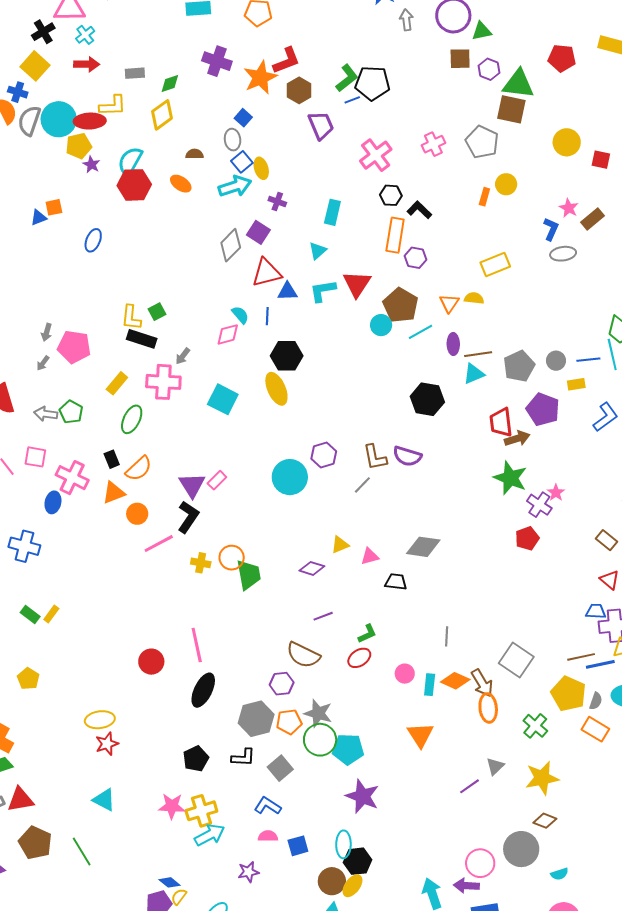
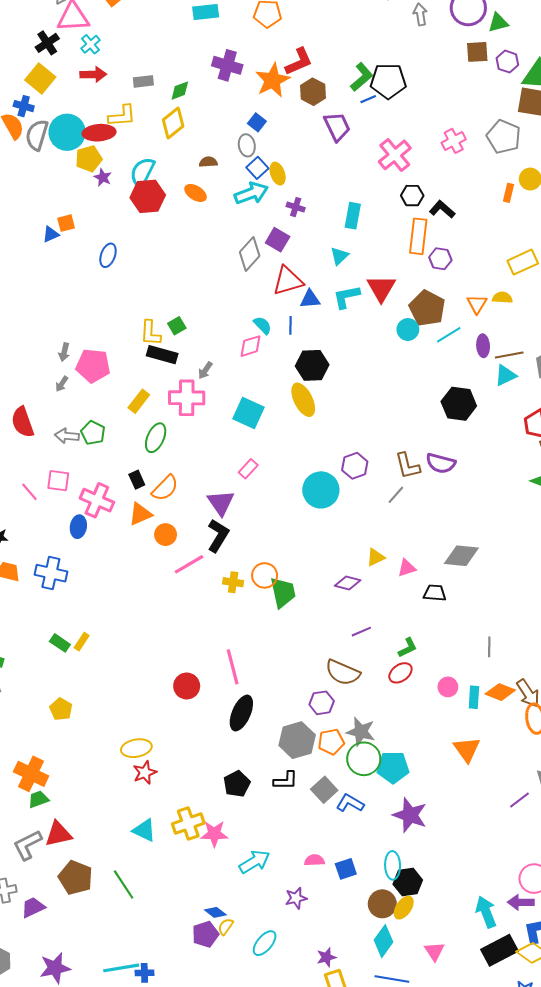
pink rectangle: (217, 480) -> (248, 469), moved
blue L-shape: (268, 806) -> (350, 803), moved
yellow cross: (201, 811) -> (188, 823), moved

